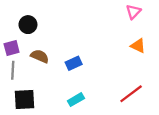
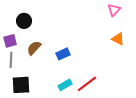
brown semicircle: (40, 56) -> (34, 48), turned -70
red line: (131, 94) -> (87, 84), moved

